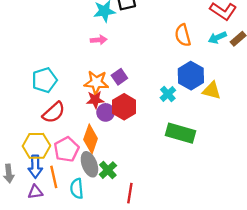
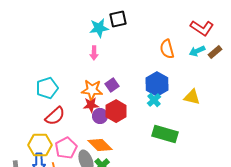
pink arrow: (99, 40) -> (94, 53), turned 96
blue hexagon: (191, 76) -> (157, 84), moved
orange diamond: (91, 139) -> (100, 145), moved, turned -65

